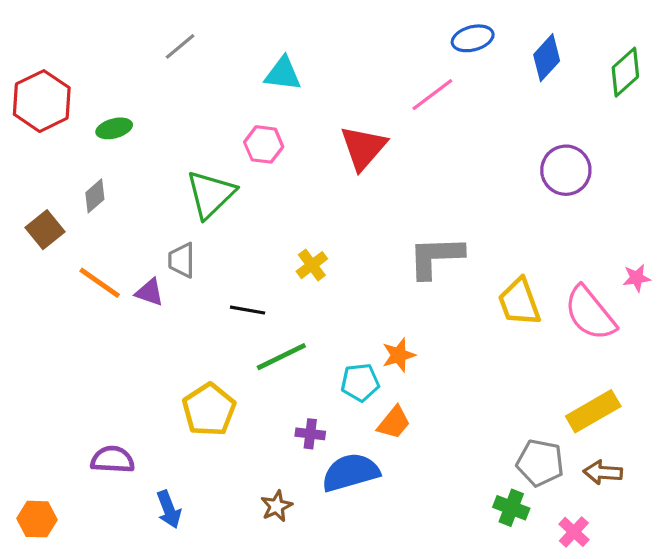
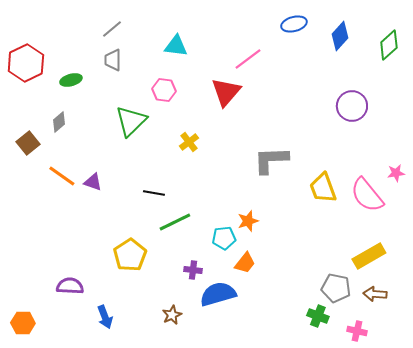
pink line: (432, 95) -> (248, 59), moved
gray trapezoid: (182, 260) -> (113, 60), moved
yellow cross: (312, 265) -> (189, 142), moved
pink cross: (574, 532) -> (357, 331), turned -30

